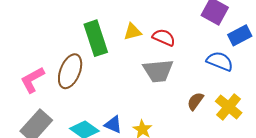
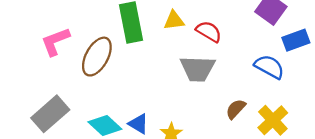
pink L-shape: (32, 80) -> (55, 41), moved

